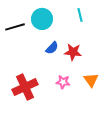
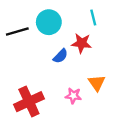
red star: (73, 52) -> (82, 43), moved
orange triangle: (91, 80) -> (97, 83), moved

